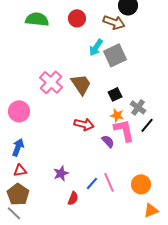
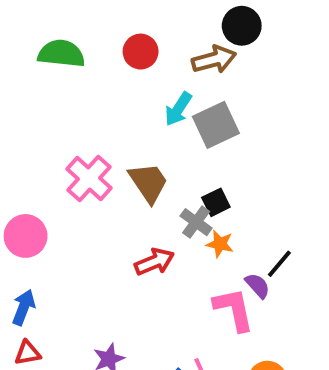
brown arrow: (114, 22) -> (214, 59), turned -35
gray cross: (138, 107) -> (196, 222), moved
red arrow: (84, 124) -> (154, 262), turned -36
pink L-shape: (124, 130) -> (234, 309), moved
purple semicircle: (108, 141) -> (258, 286), moved

